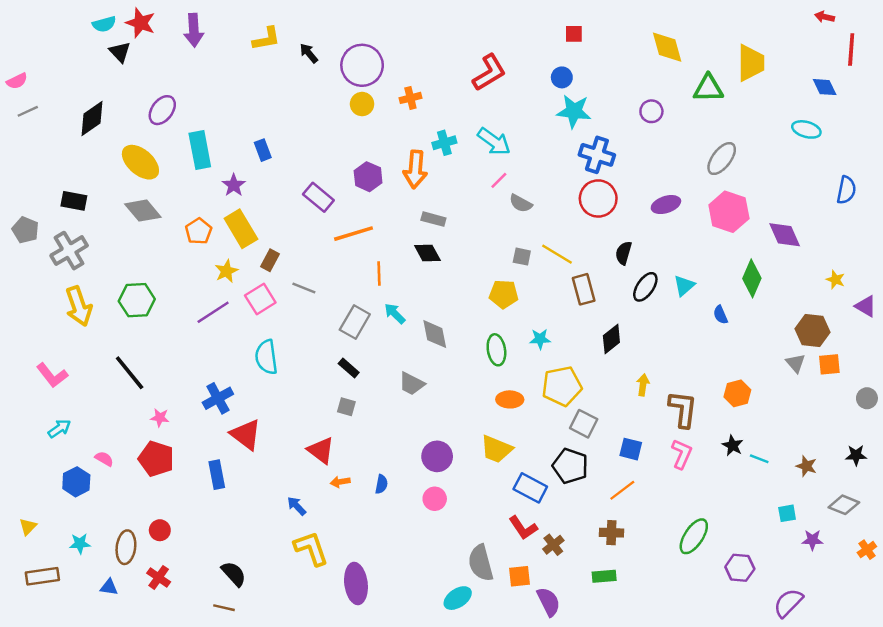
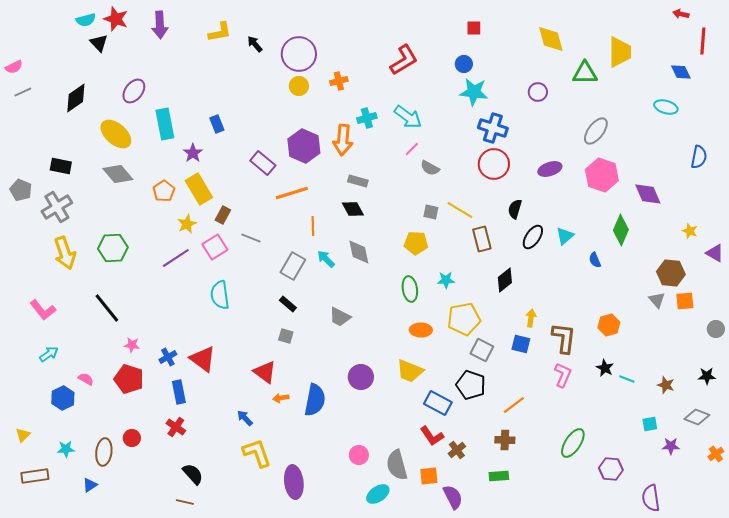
purple hexagon: (368, 177) -> (304, 146), size x1.4
gray diamond: (435, 334) -> (359, 252), moved
blue cross: (218, 398) -> (168, 357), moved, size x0.7
blue square: (631, 449) -> (521, 344), moved
blue semicircle: (381, 484) -> (315, 400), size x2.0
pink circle: (435, 499) -> (359, 455), moved
red cross: (159, 577) -> (176, 427), moved
blue triangle: (109, 587) -> (90, 485), turned -42
purple semicircle: (788, 603) -> (651, 498), turned -52

